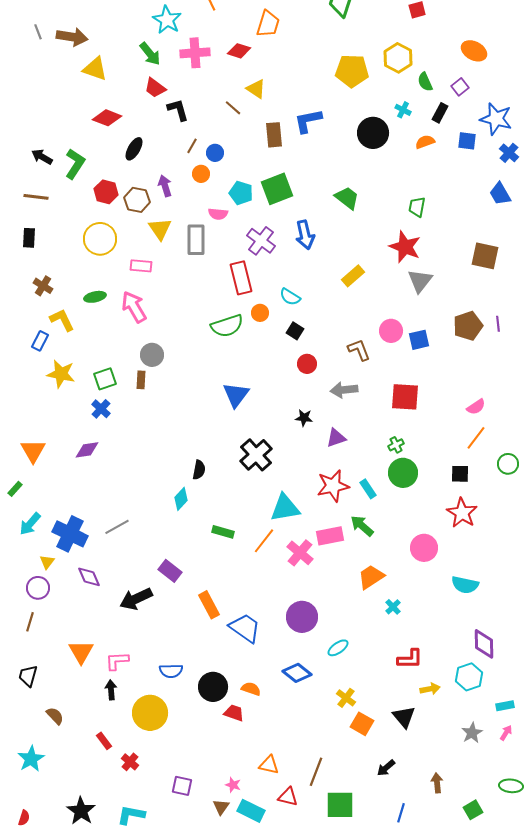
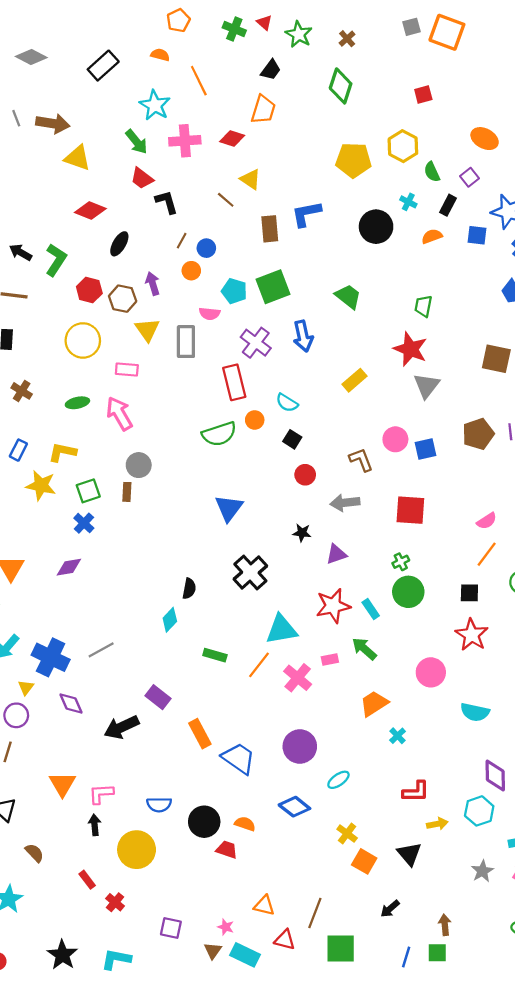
yellow L-shape: (62, 320) -> (62, 452), moved, turned -52
pink rectangle: (330, 536) -> (330, 659), size x0.6
green square: (473, 810) -> (437, 953), moved, turned 30

